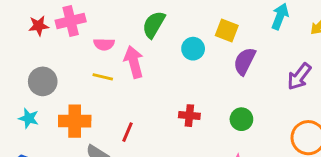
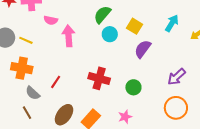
green semicircle: (154, 25) -> (102, 15), moved
purple arrow: (299, 76) -> (176, 77), moved
yellow line: (103, 77) -> (26, 40), moved
red cross: (189, 116) -> (99, 78), size x1.5

